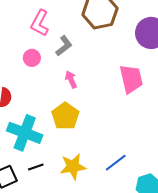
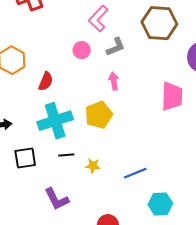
cyan cross: (25, 133) -> (55, 121), turned 36
black line: (36, 167) -> (66, 155), moved
yellow star: (73, 167) -> (93, 166), size x0.6

